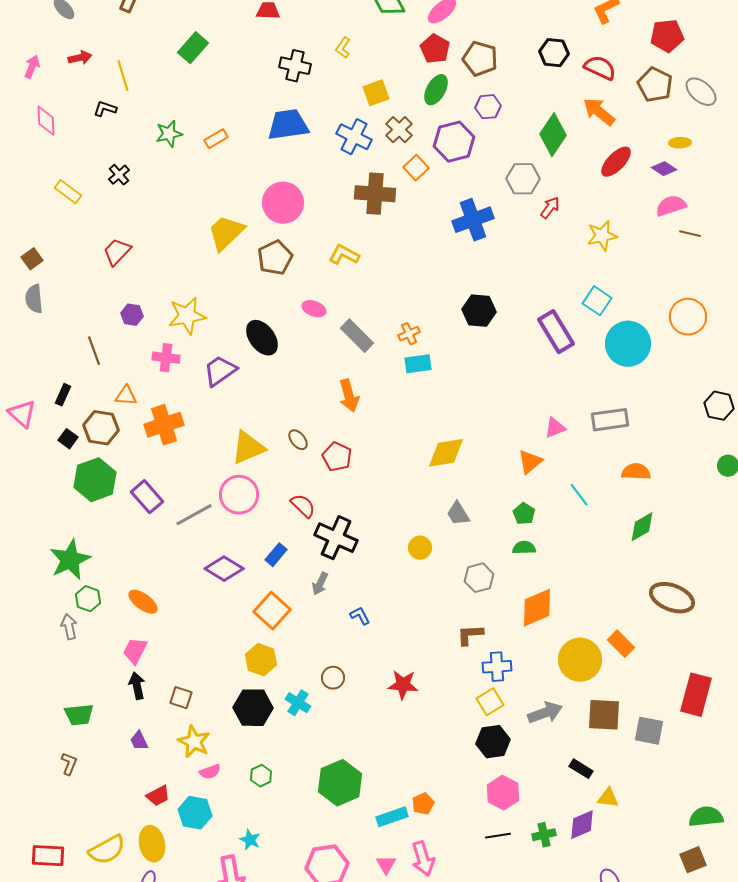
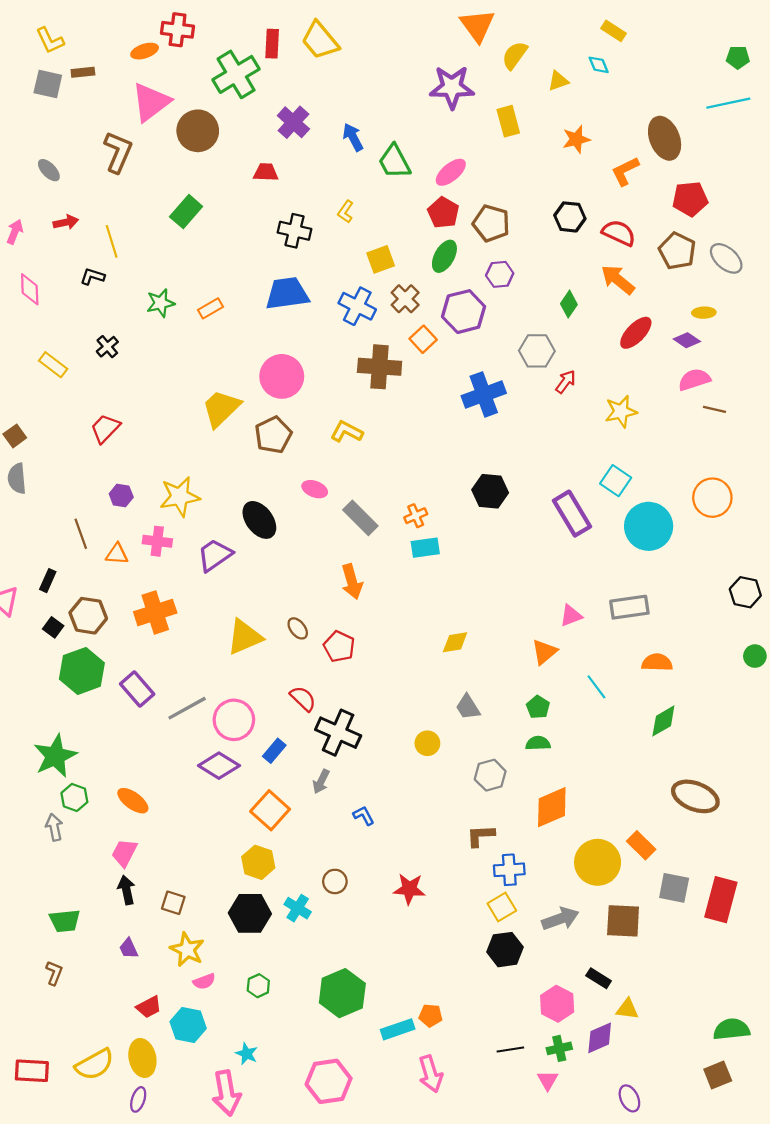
green diamond: (553, 135) -> (569, 304), size x0.6
orange triangle: (126, 396) -> (117, 554), moved
yellow diamond: (446, 453) -> (455, 642), size x0.7
pink circle: (239, 495) -> (234, 720), moved
gray square: (649, 731) -> (674, 888), moved
pink hexagon: (503, 793) -> (557, 1004), moved
orange pentagon: (423, 804) -> (431, 1015), turned 30
pink triangle: (386, 865) -> (548, 1080), moved

